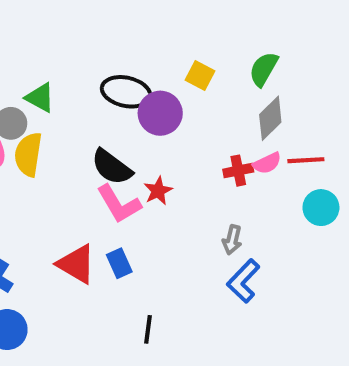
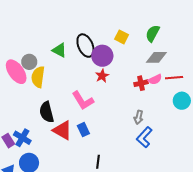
black ellipse: (126, 92) -> (85, 46), turned 55
green triangle: (40, 98) -> (59, 50), moved
gray diamond: (270, 118) -> (156, 57), turned 45
black semicircle: (112, 167) -> (47, 112), moved, turned 40
red star: (158, 191) -> (102, 76), moved

